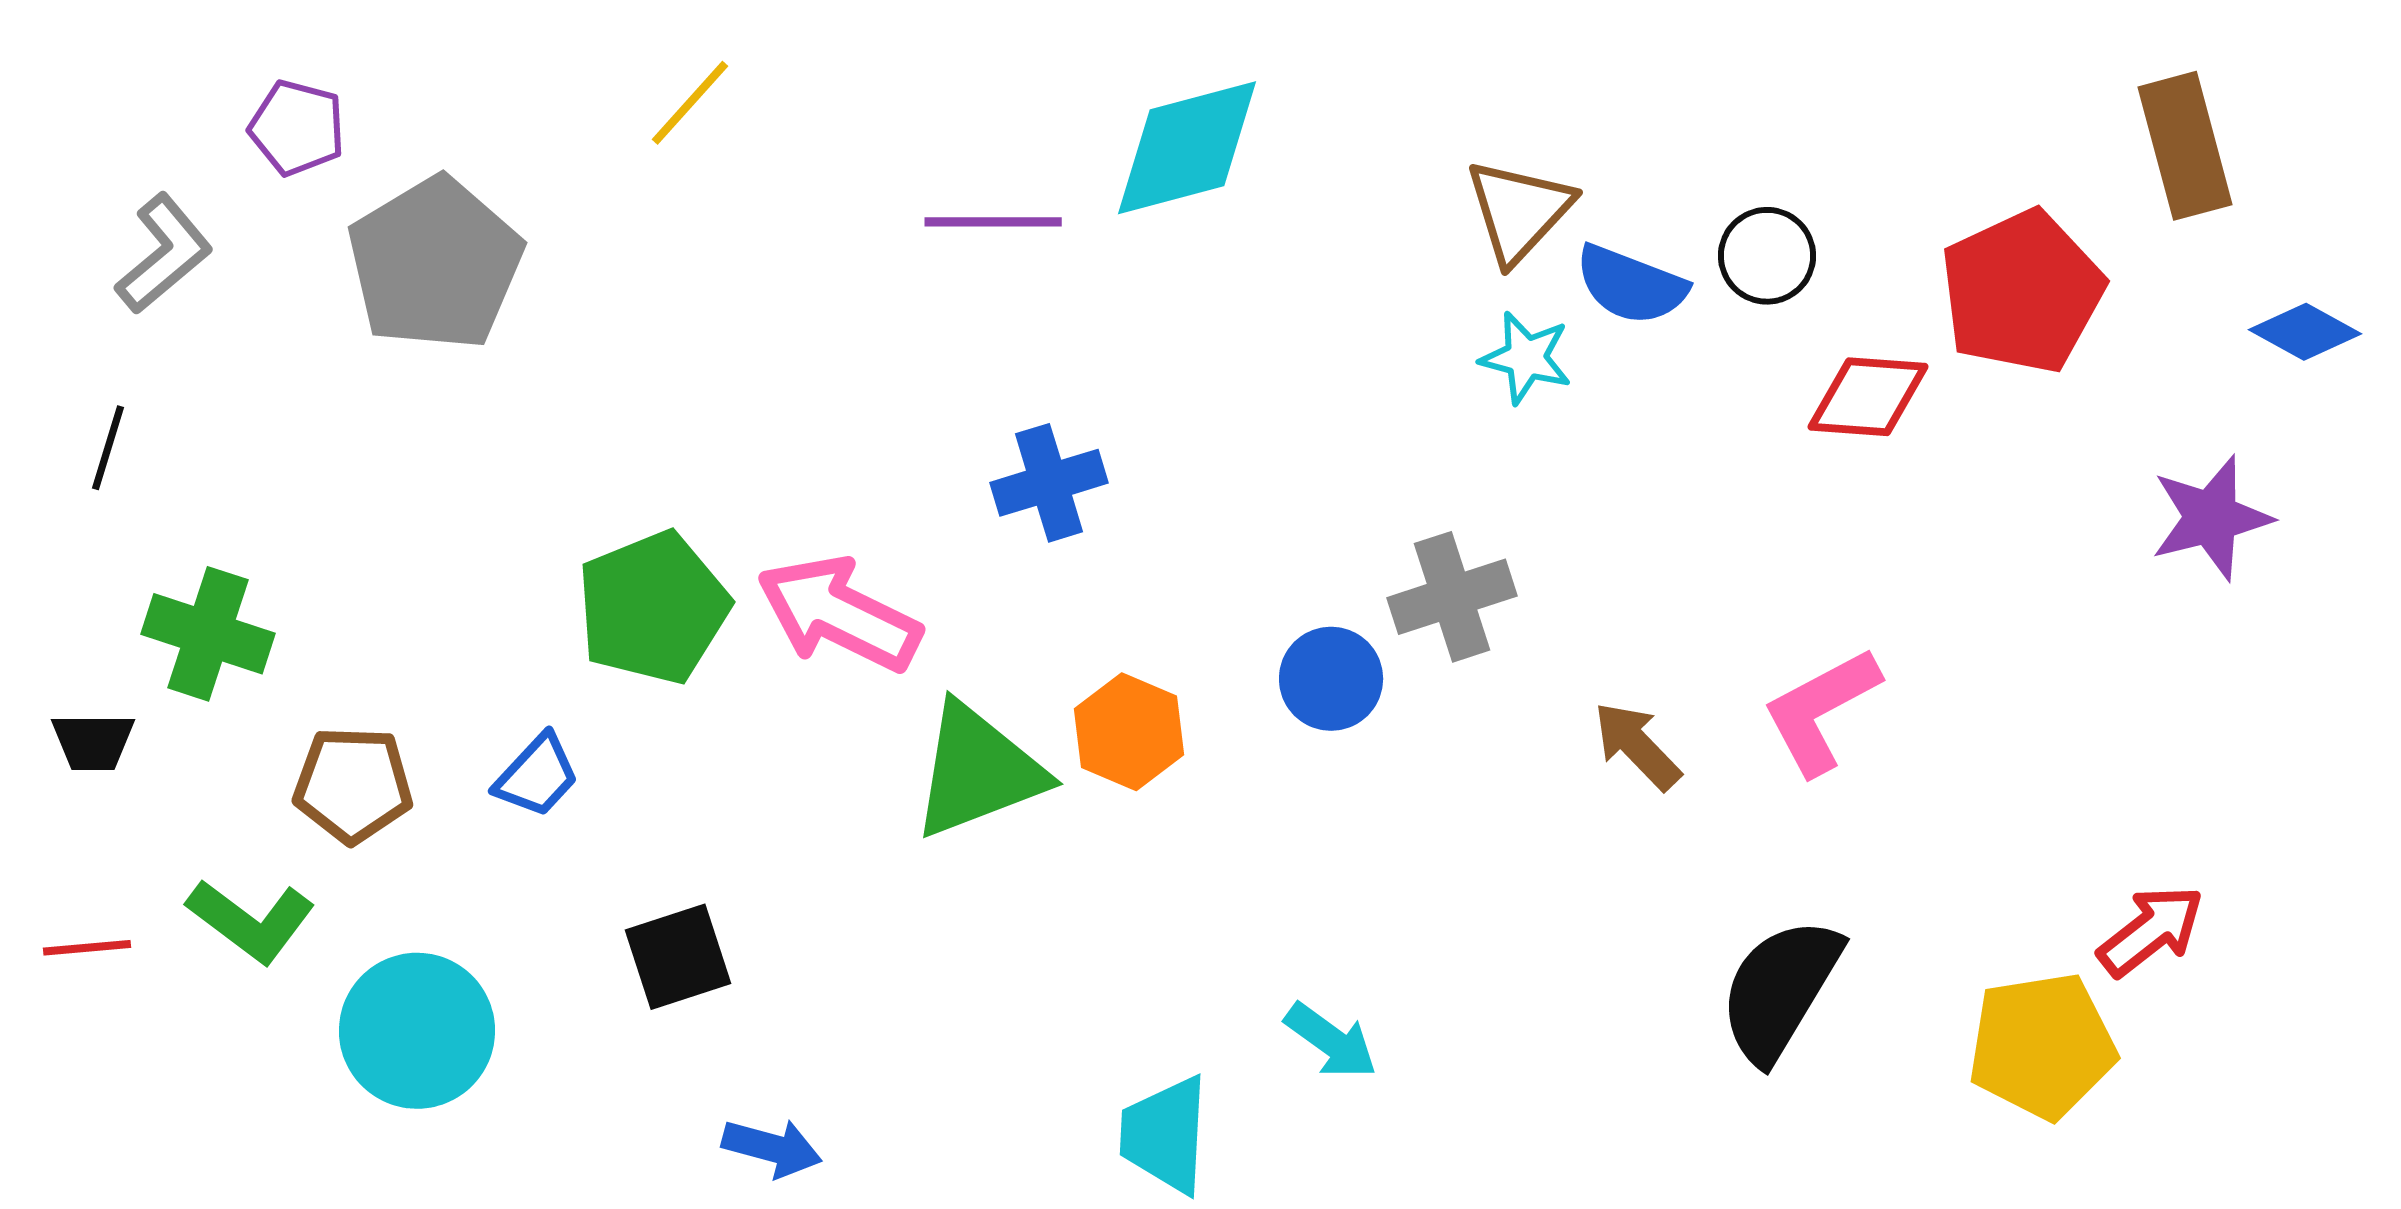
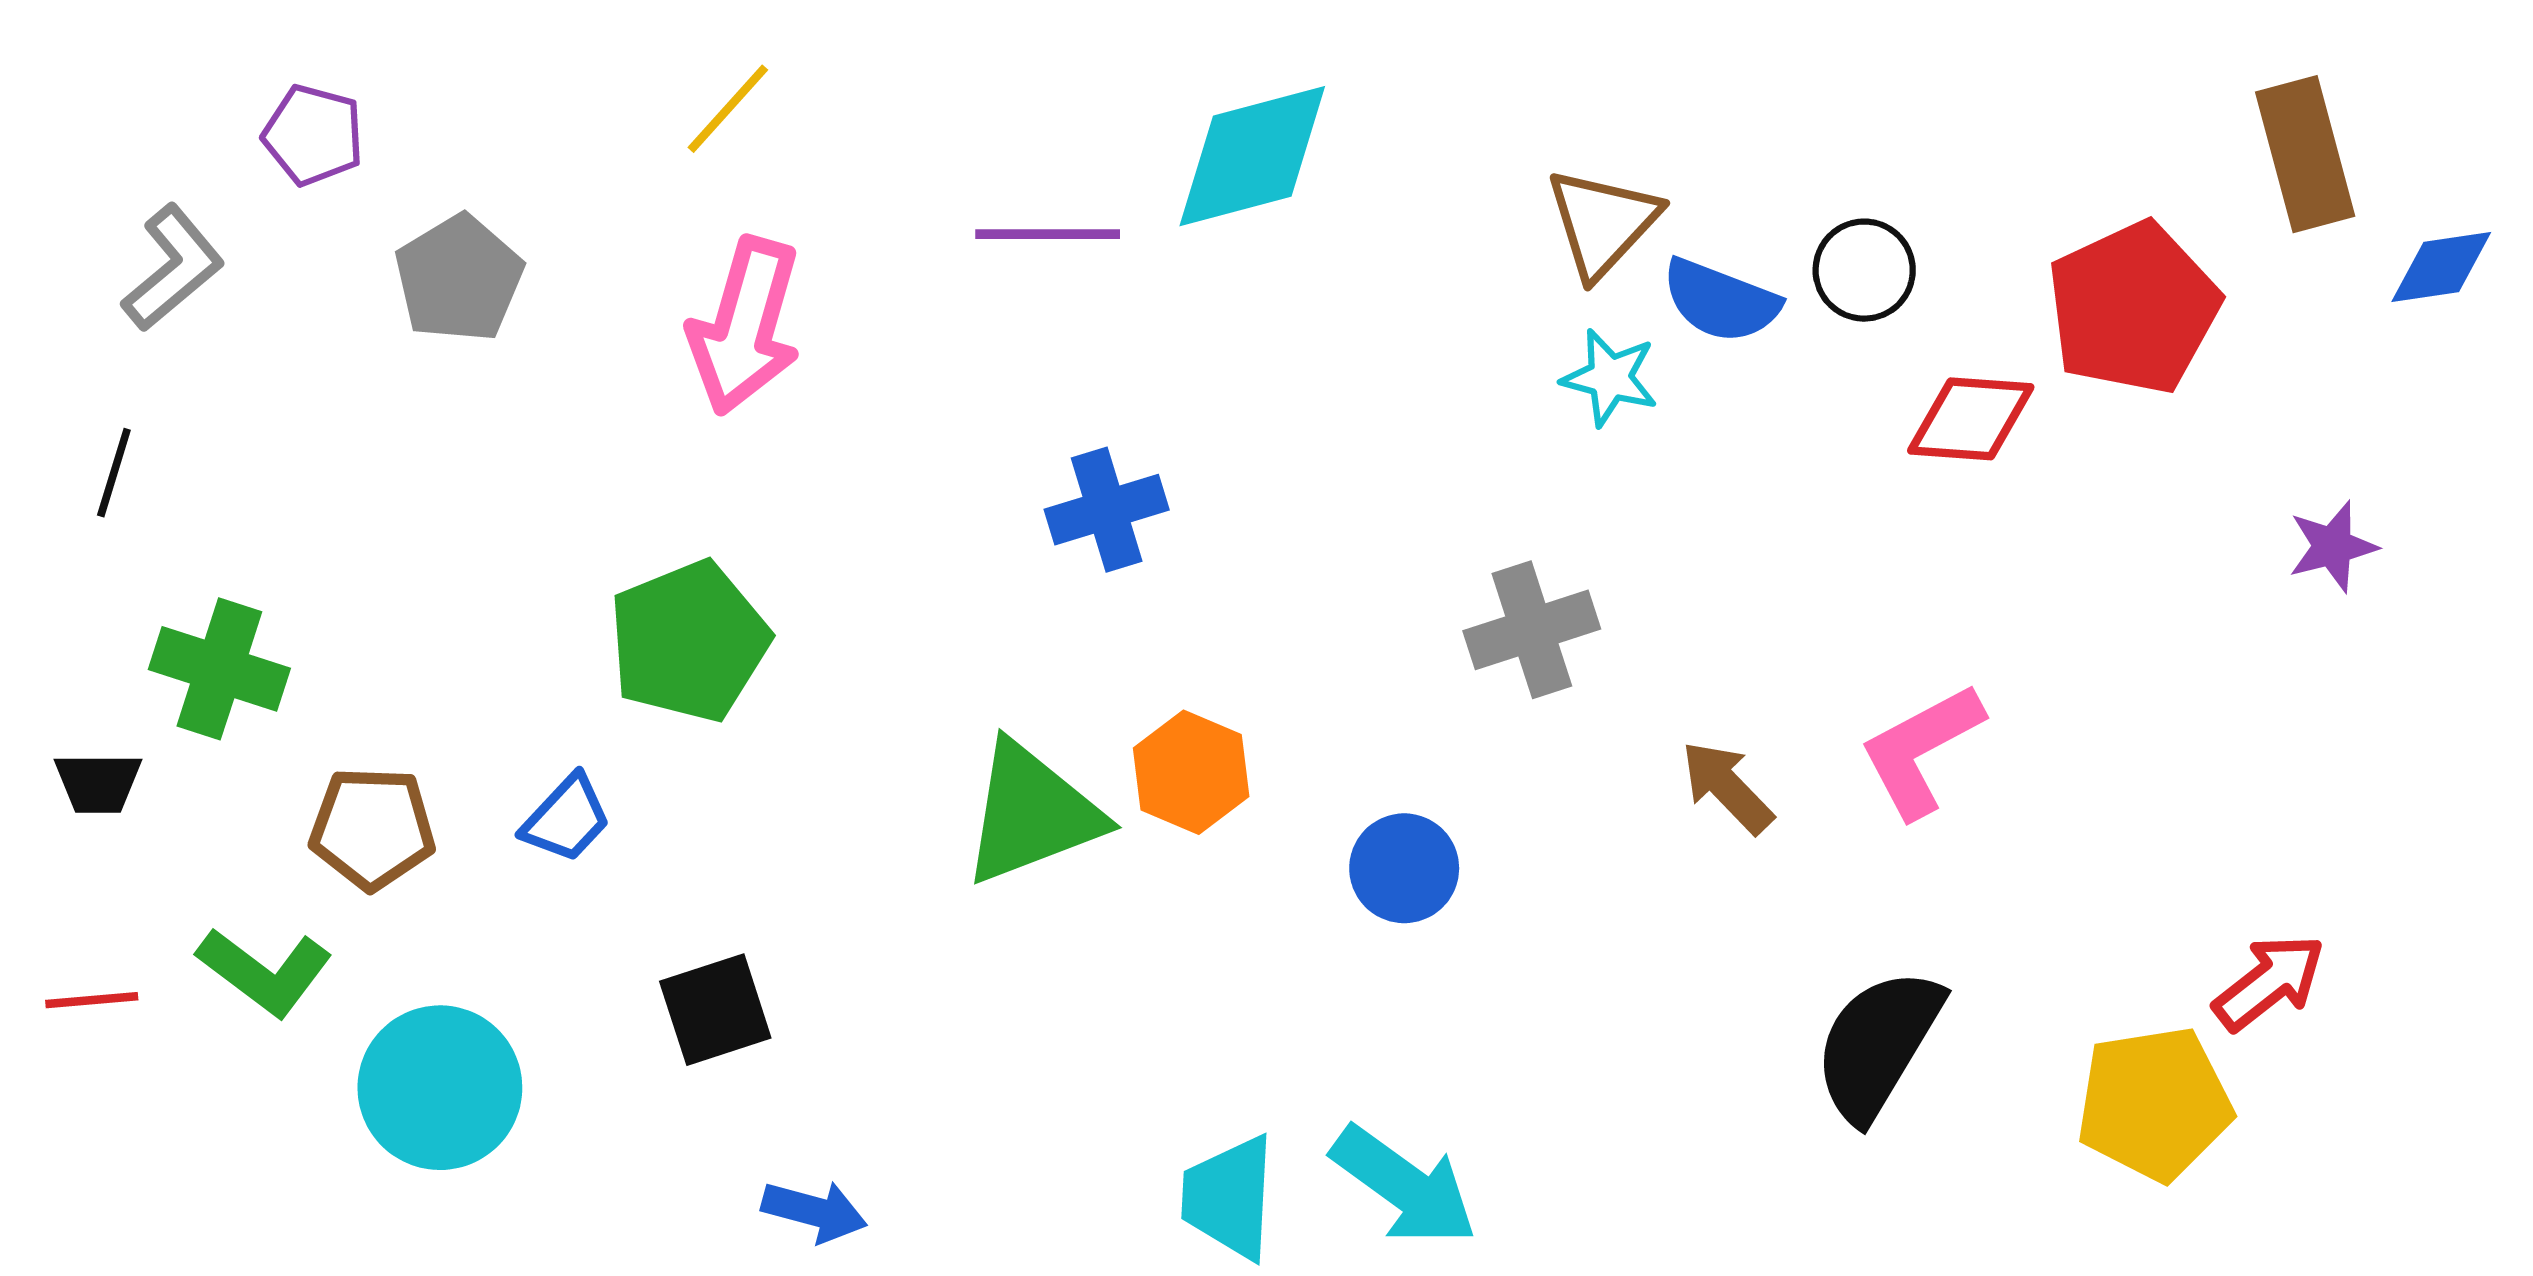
gray pentagon: (435, 264) -> (459, 279), size x0.7
blue diamond: (2305, 332) -> (2441, 267), moved, turned -37
purple star: (2211, 518) -> (2333, 546), size x0.7
pink arrow: (839, 614) -> (745, 326), moved, turned -100
blue circle: (1331, 679) -> (1404, 868), moved
cyan arrow: (1331, 1041) -> (1404, 1186), moved, size x1.5

